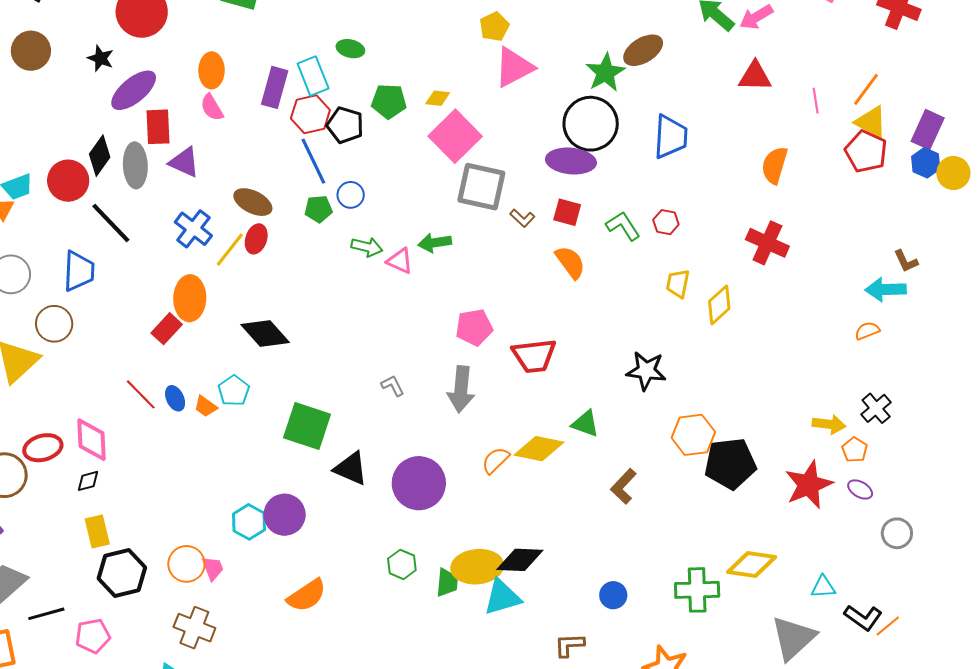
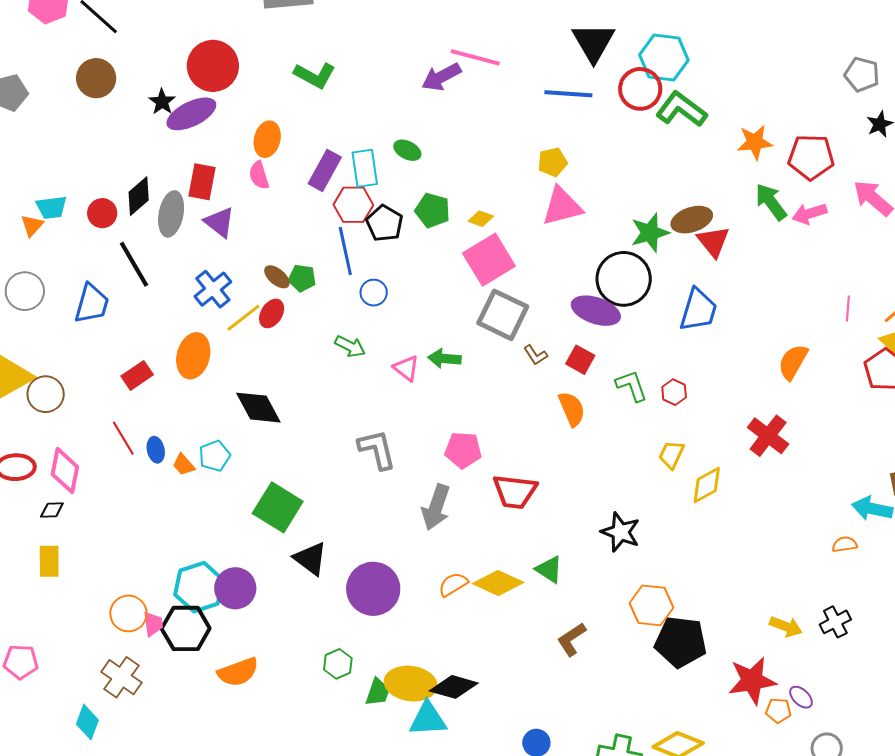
red triangle: (755, 76) -> (713, 242), moved, turned 36
purple ellipse: (134, 90) -> (191, 114), moved
red circle: (68, 181) -> (102, 213), size x0.7
brown ellipse: (253, 202) -> (277, 277), size x0.7
green pentagon: (318, 209) -> (302, 278), moved
green arrow: (367, 247) -> (350, 346), moved
brown circle: (54, 324) -> (46, 394), moved
red rectangle: (167, 329) -> (137, 375), moved
gray L-shape: (393, 386) -> (377, 449), moved, size x1.8
orange pentagon: (855, 450) -> (778, 711), moved, turned 30
cyan hexagon: (249, 522) -> (199, 587), size x1.4
black hexagon: (122, 573) -> (186, 628), moved

